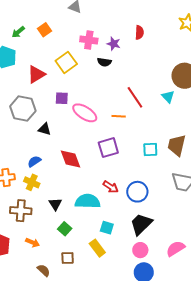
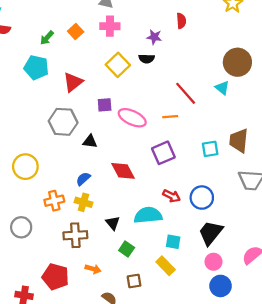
pink cross: (89, 40) -> (110, 26), moved
yellow square: (66, 62) -> (118, 65), moved

